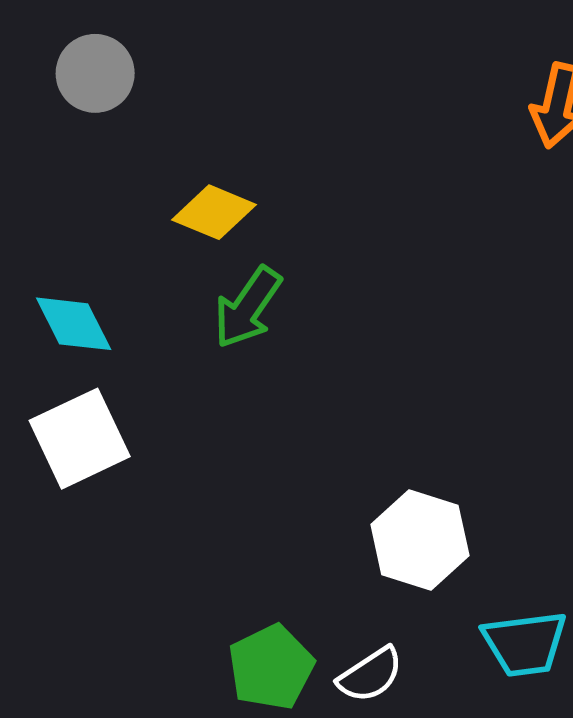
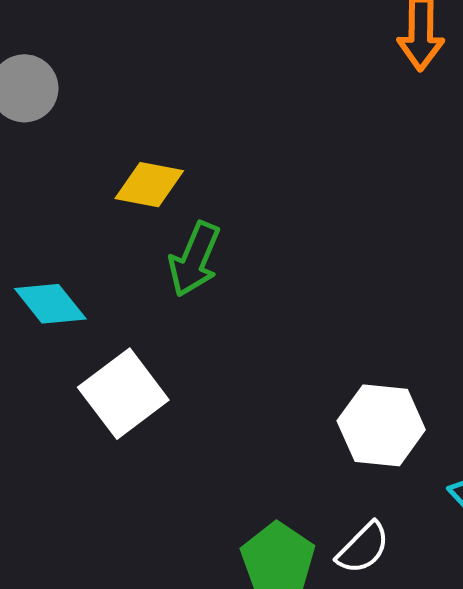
white square: (80, 439) -> (123, 394), moved

